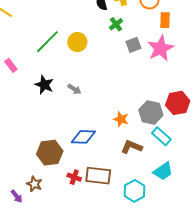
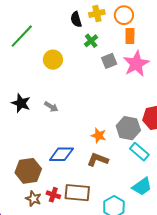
orange rectangle: (165, 20) -> (130, 36), moved
green line: (47, 42) -> (22, 36), moved
brown L-shape: (132, 147) -> (98, 160), moved
brown star: (34, 184) -> (33, 199), moved

